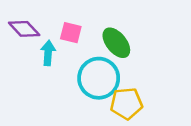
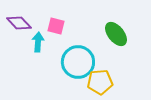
green ellipse: (116, 43) -> (116, 34), moved

